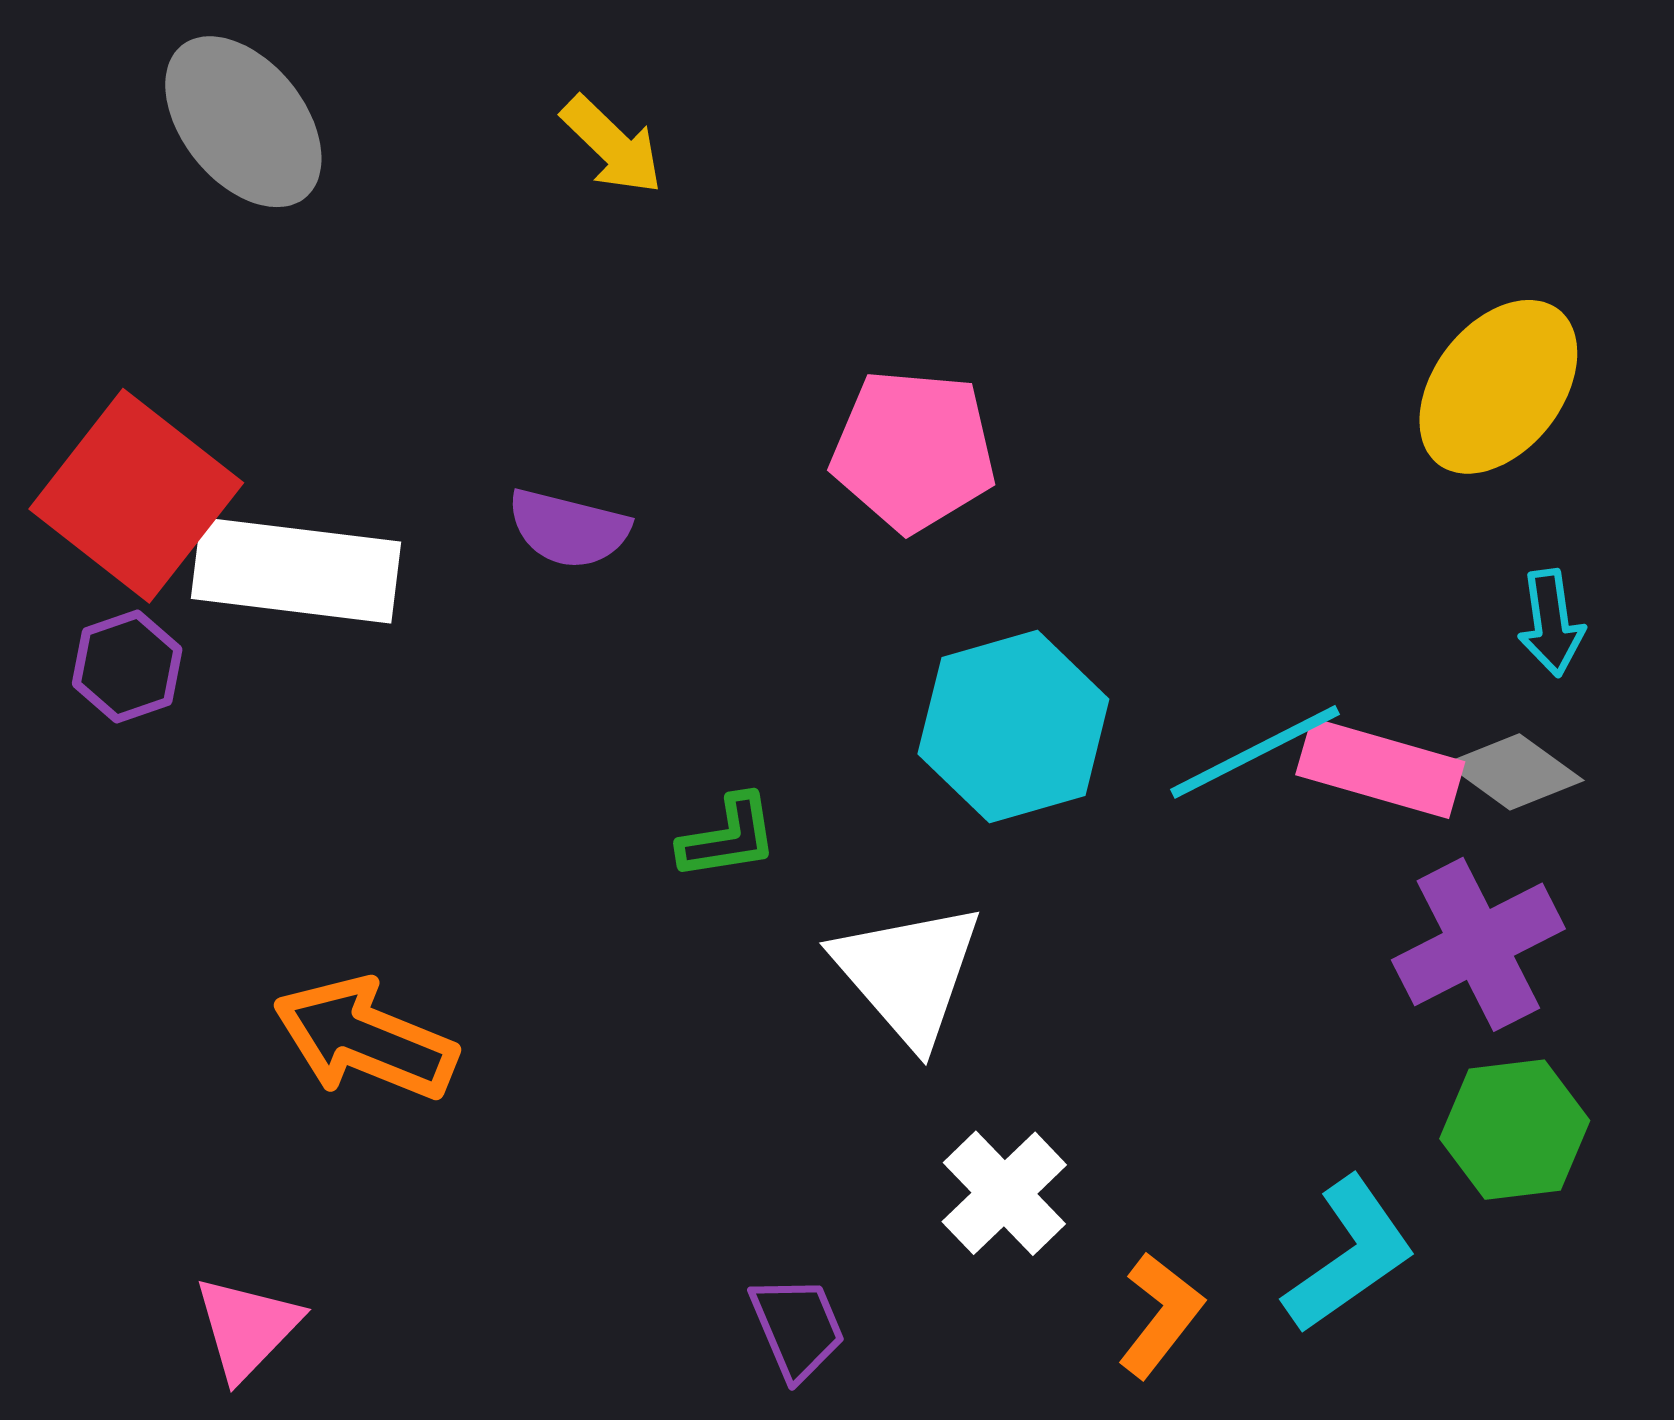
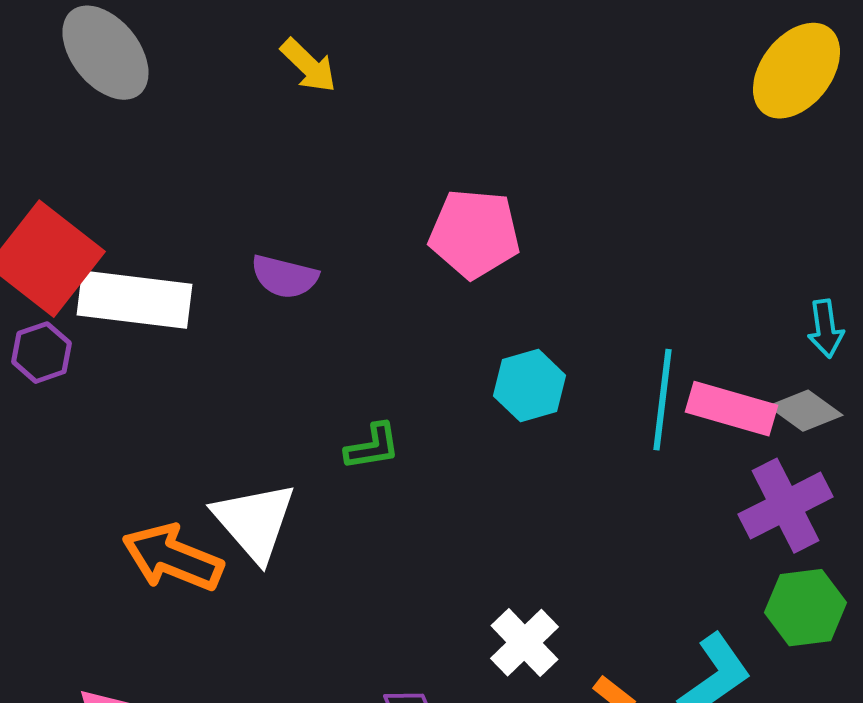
yellow ellipse: (1498, 387) -> (796, 71), moved
cyan hexagon: (1013, 726) -> (529, 386), size x0.7
cyan line: (1255, 752) -> (662, 400), turned -56
white triangle: (908, 973) -> (254, 522), moved

